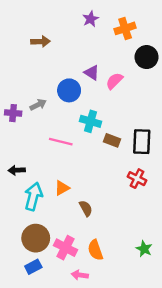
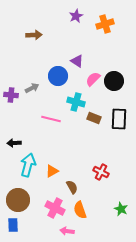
black circle: (147, 57) -> (114, 81), moved
pink semicircle: (114, 81) -> (93, 79), moved
red cross: (137, 179) -> (101, 172), moved
orange triangle: (62, 188) -> (52, 171), moved
brown semicircle: (86, 208) -> (72, 187), moved
brown circle: (36, 238) -> (18, 200), moved
blue rectangle: (33, 267) -> (13, 225), moved, turned -64

